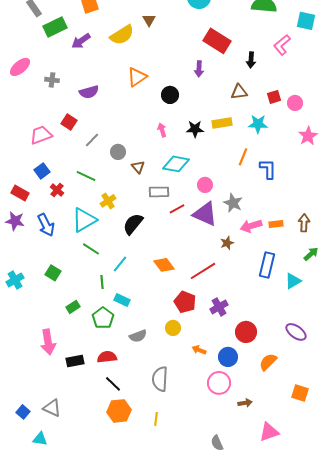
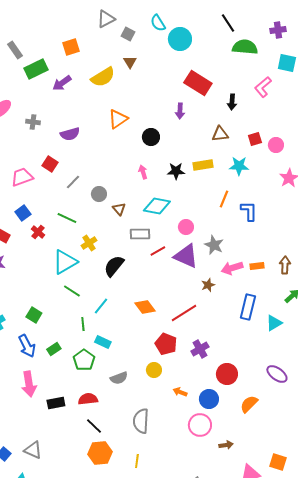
blue arrow: (46, 225) -> (27, 346), moved
orange square: (300, 393) -> (278, 462), moved

